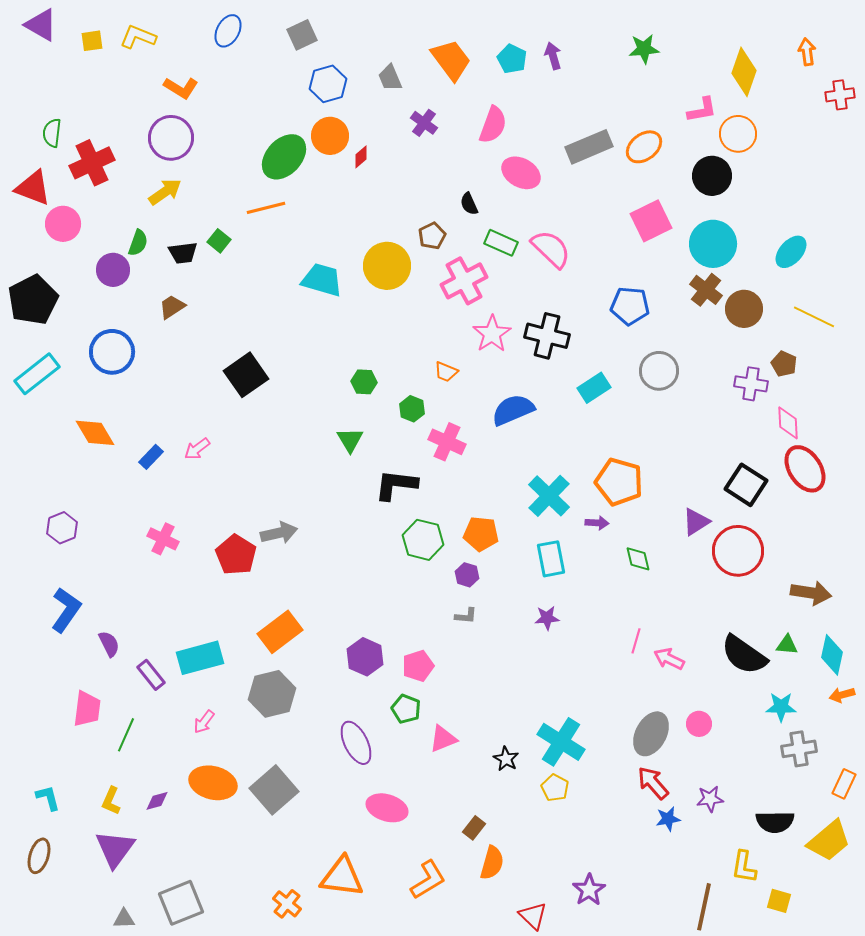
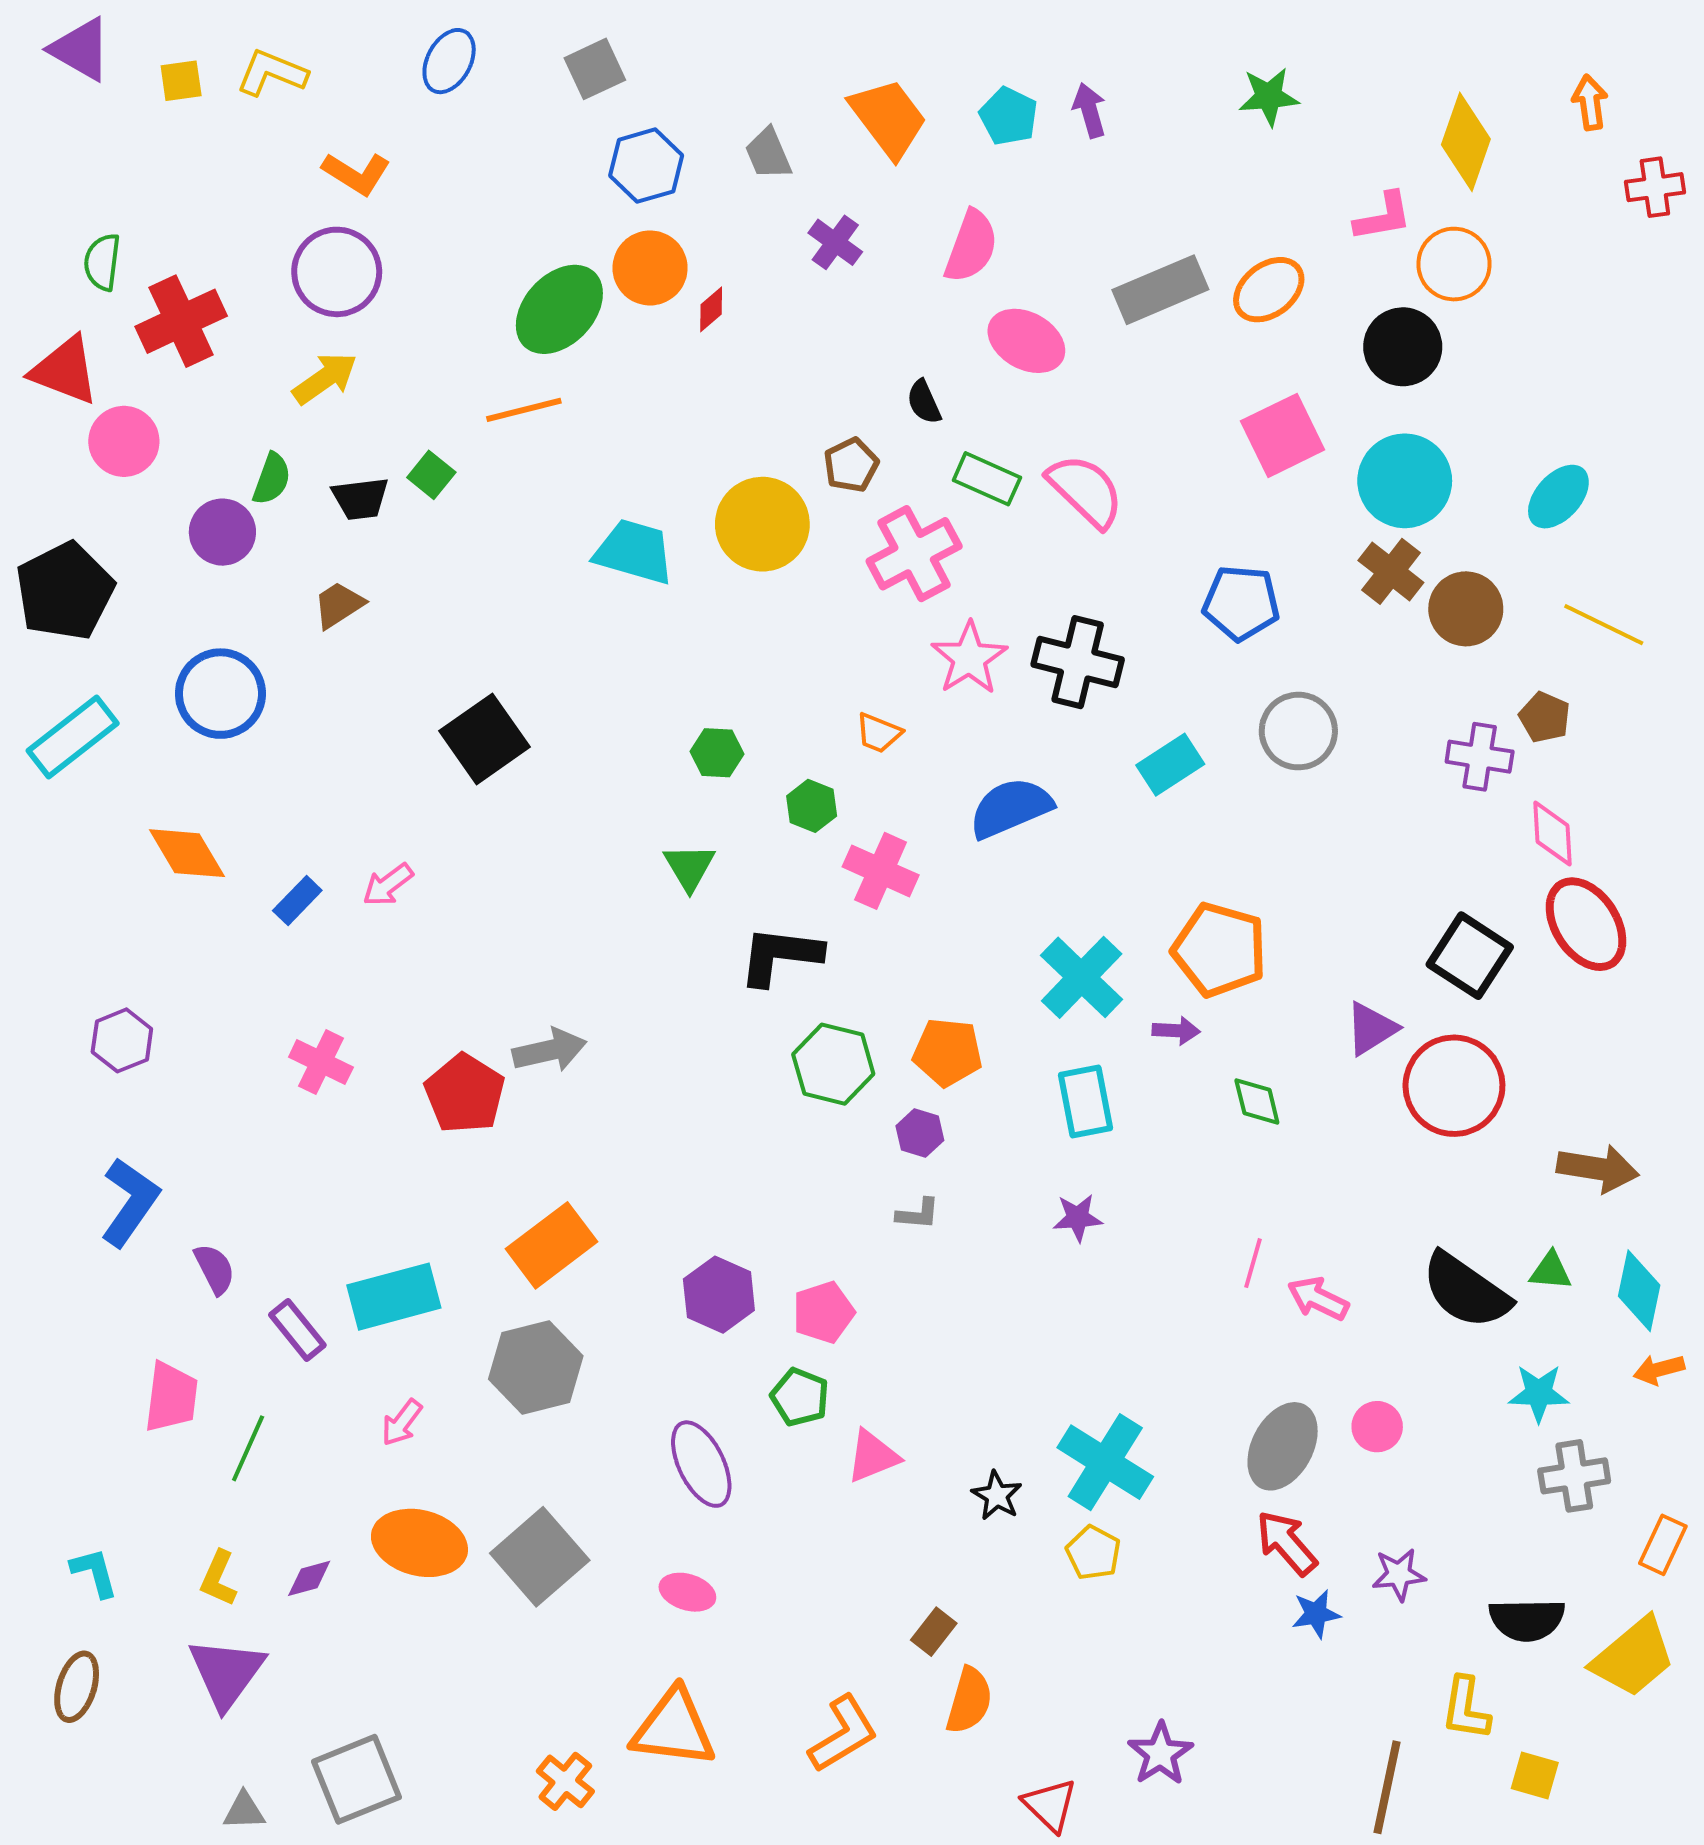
pink ellipse: (387, 808) -> (687, 1592), moved, size x0.7

